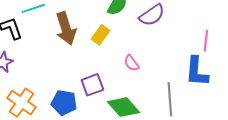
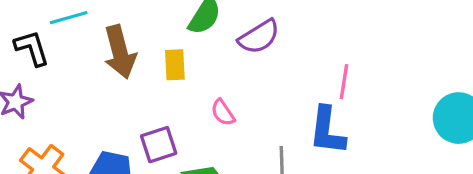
yellow rectangle: (100, 35) -> (175, 65), turned -42

